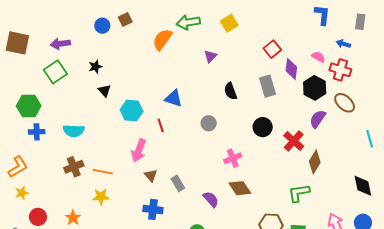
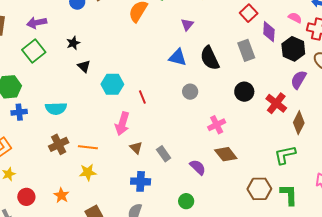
black semicircle: (231, 91) -> (210, 58), size x1.4
blue triangle: (174, 98) -> (178, 57), moved

